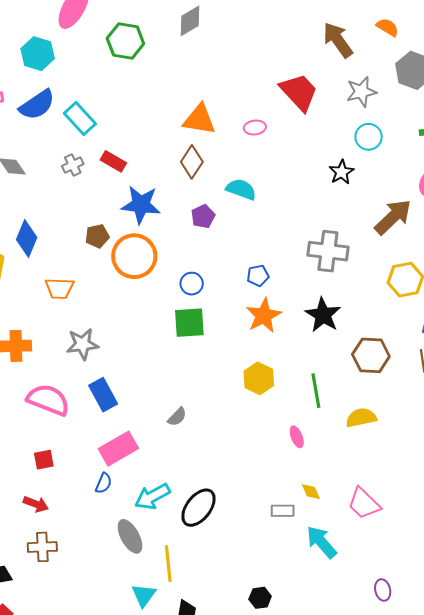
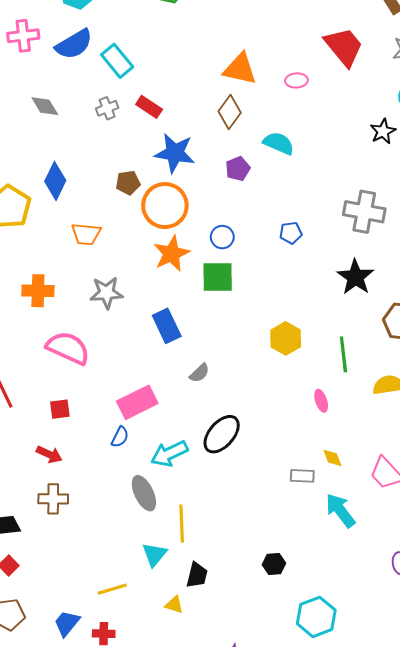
orange star: (264, 316) -> (171, 254), moved
blue rectangle: (103, 395) -> (167, 326), moved
black ellipse: (198, 508) -> (222, 434), moved

